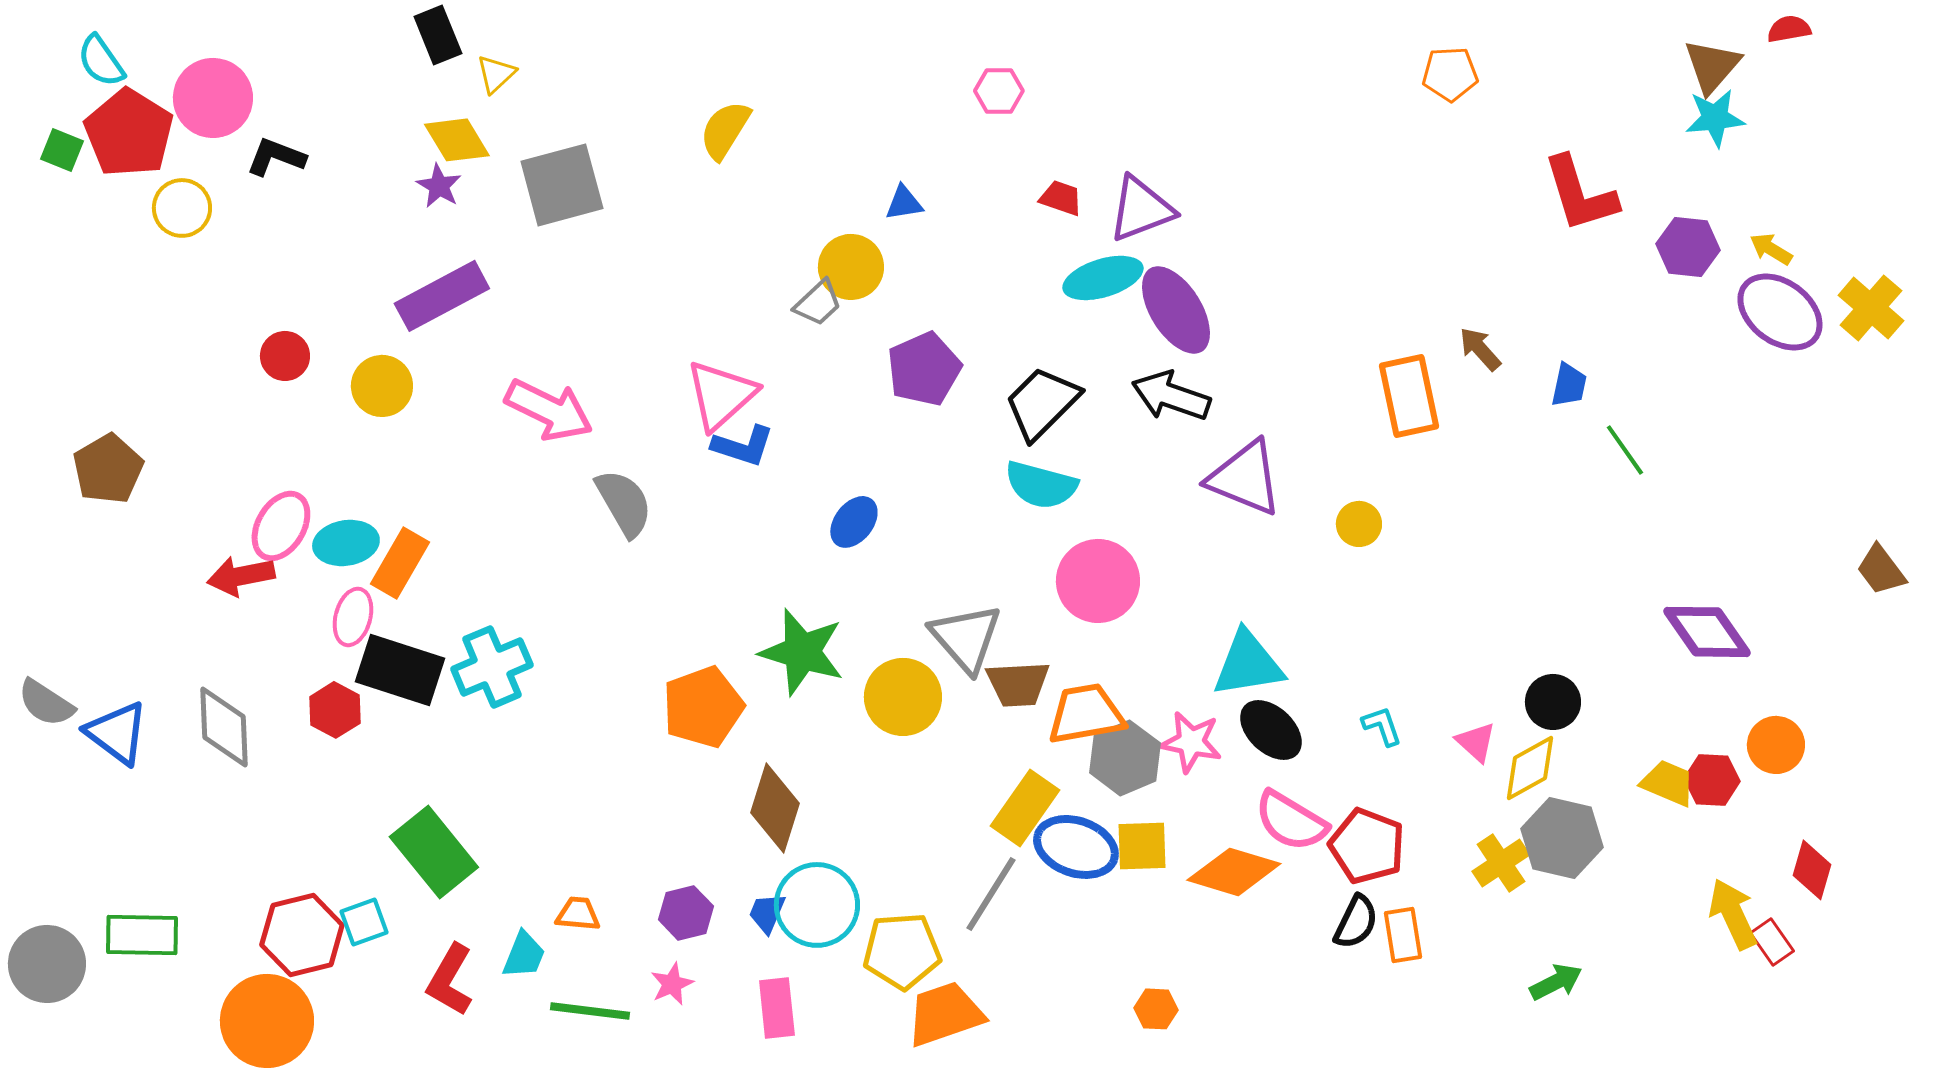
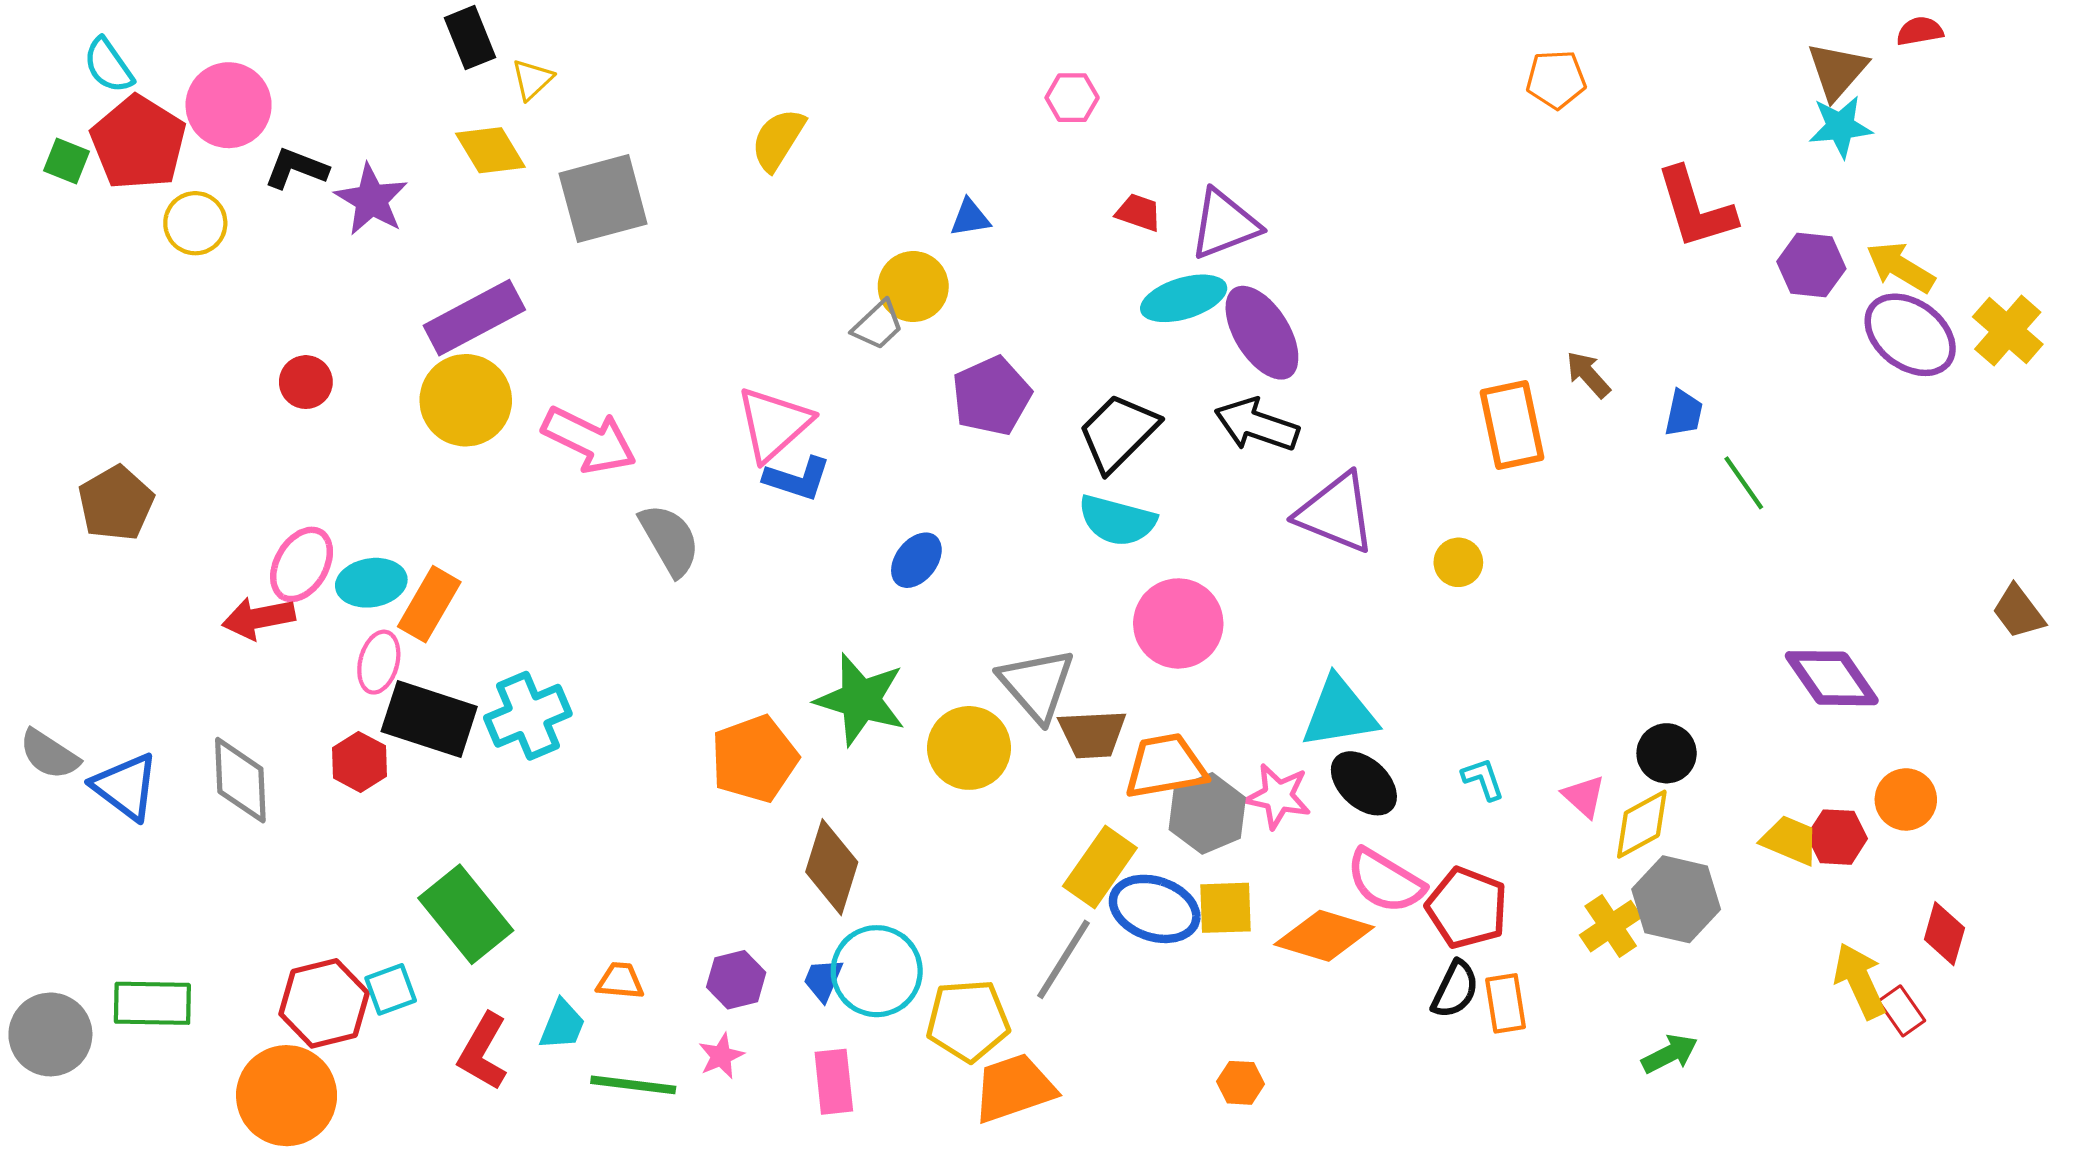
purple star: (439, 186) -> (371, 200), moved, size x1.5
yellow arrow: (1771, 249) -> (1900, 267), size x1.5
yellow circle: (382, 386) -> (466, 400), moved, size x1.4

